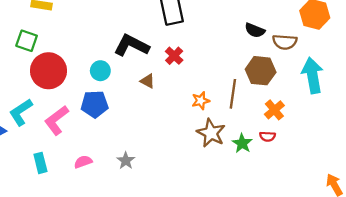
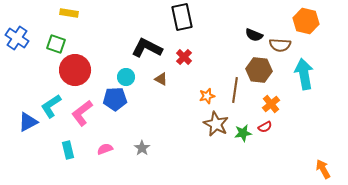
cyan circle: (100, 71) -> (126, 77), moved
red semicircle: (267, 136) -> (265, 127), turned -32
green star: (242, 143) -> (243, 133), turned 30

